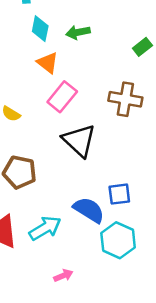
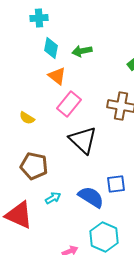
cyan arrow: (45, 228) -> (53, 198), moved, size x0.6
cyan hexagon: (118, 240) -> (104, 237), moved

